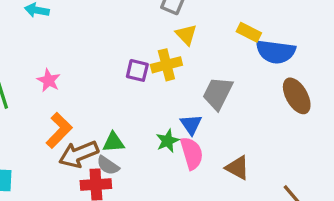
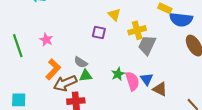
yellow triangle: (186, 35) -> (114, 15), moved
yellow cross: (166, 65) -> (137, 30), moved
blue triangle: (191, 125) -> (147, 79), moved
gray semicircle: (108, 165) -> (81, 62), moved

